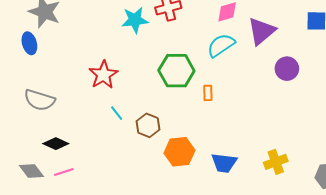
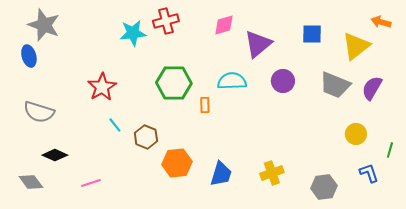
cyan semicircle: (221, 45) -> (232, 81), moved, turned 32
blue trapezoid: (224, 163) -> (221, 174), turned -80
pink line: (64, 172) -> (91, 183), moved

